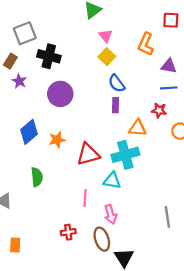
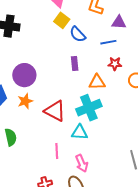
blue semicircle: (117, 83) -> (78, 34), moved
blue line: (169, 88) -> (108, 42), moved
purple circle: (60, 94) -> (24, 75), moved
red triangle: (88, 154) -> (55, 111), turned 50

